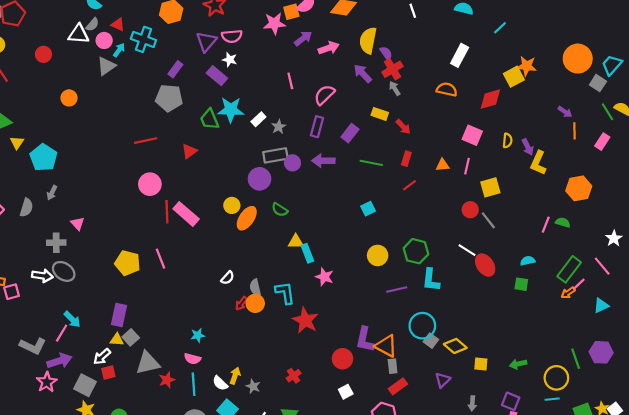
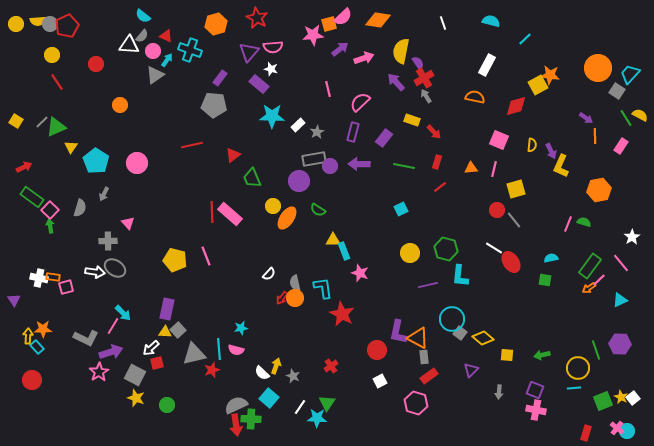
green trapezoid: (209, 119) -> (252, 178), moved
pink circle: (150, 184) -> (137, 163), moved
cyan line: (194, 384) -> (219, 349), moved

